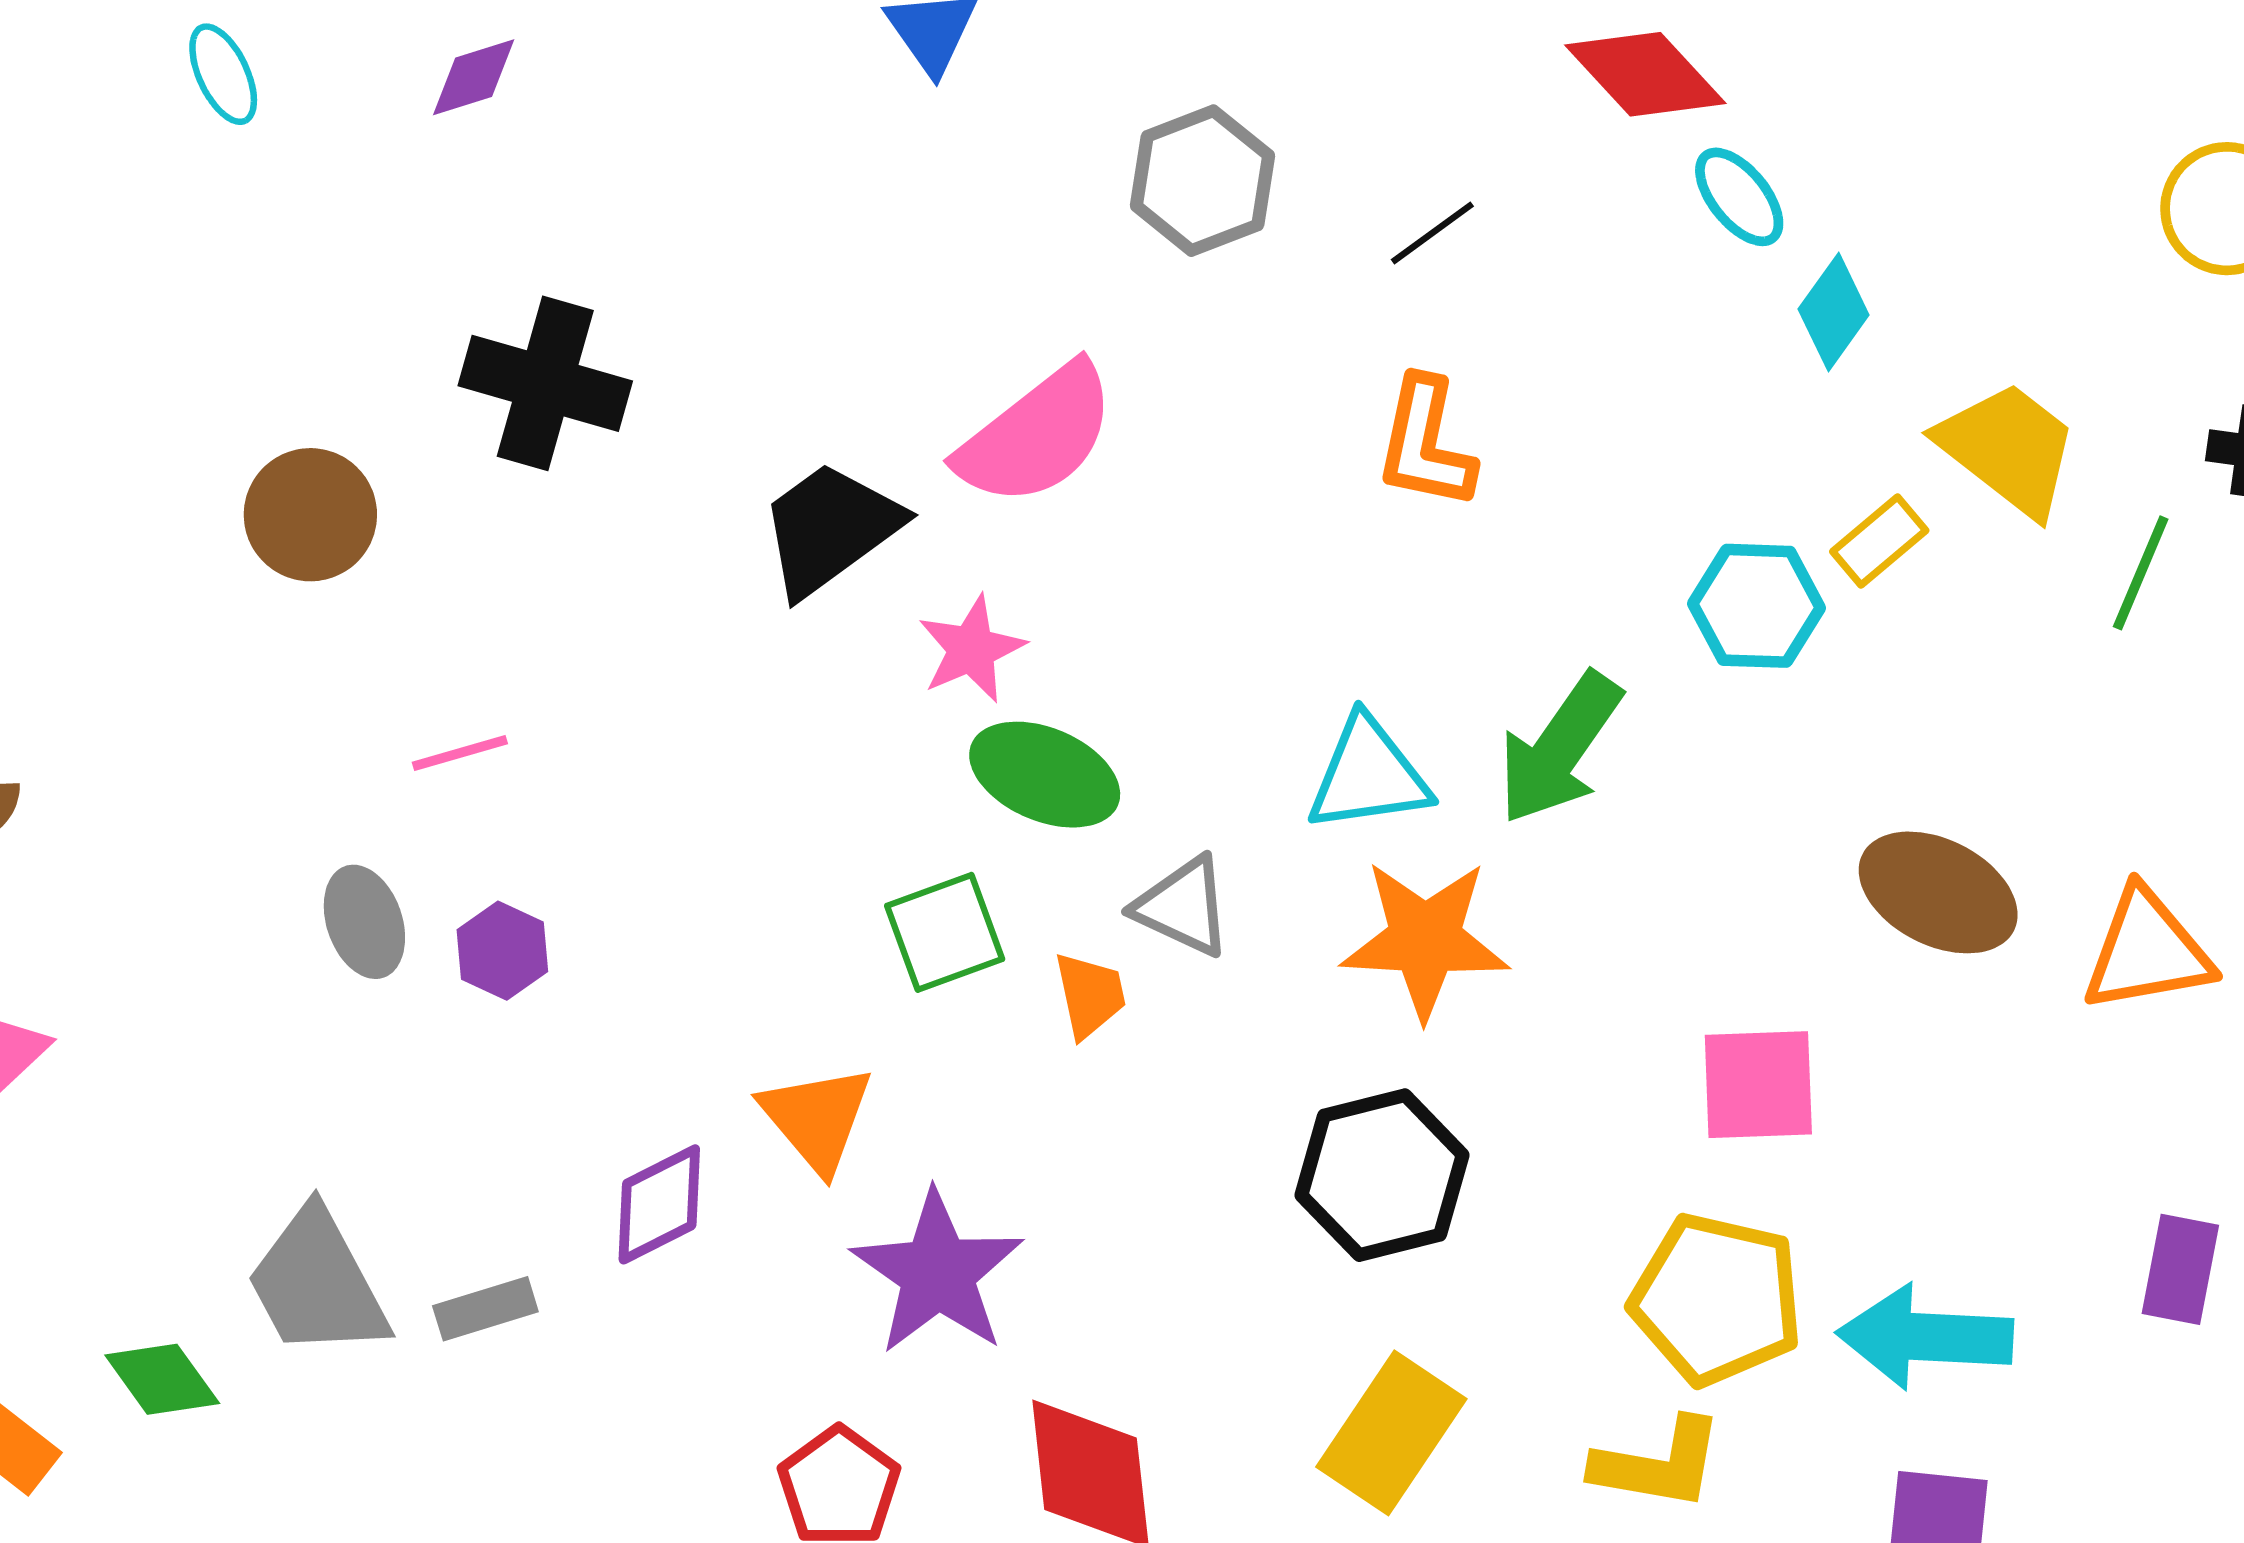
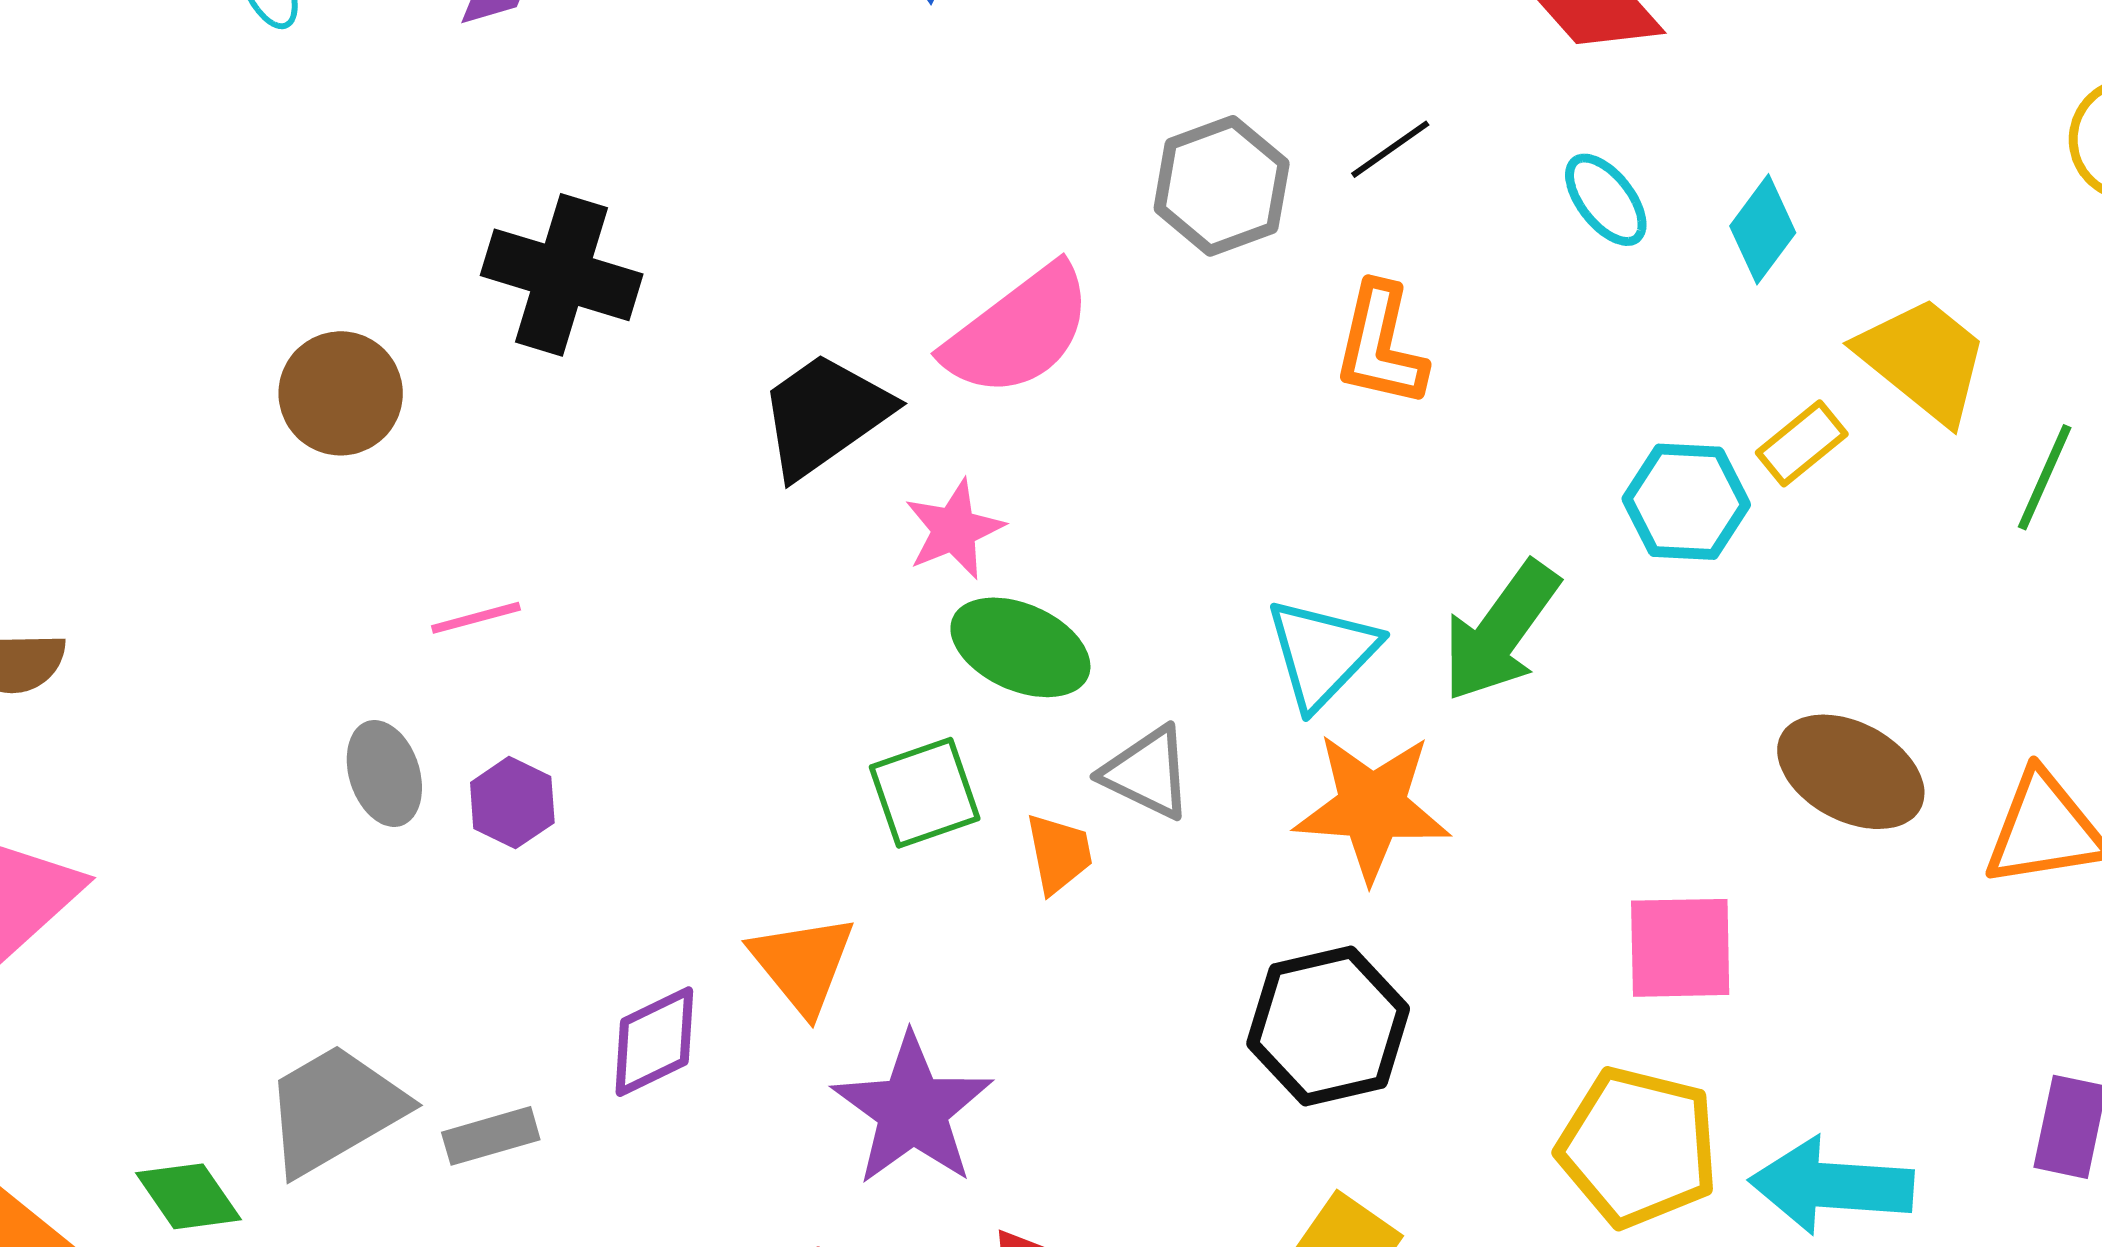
gray hexagon: (1202, 181) -> (1222, 186), moved
cyan ellipse: (1739, 197) -> (1606, 200), moved
cyan triangle: (1368, 775) -> (1322, 653), turned -39
gray trapezoid: (317, 1283) -> (334, 1109), turned 87

